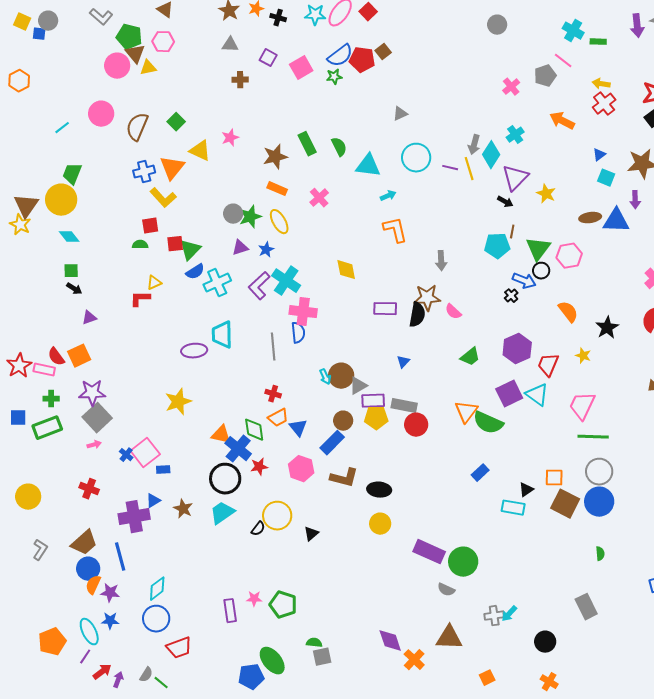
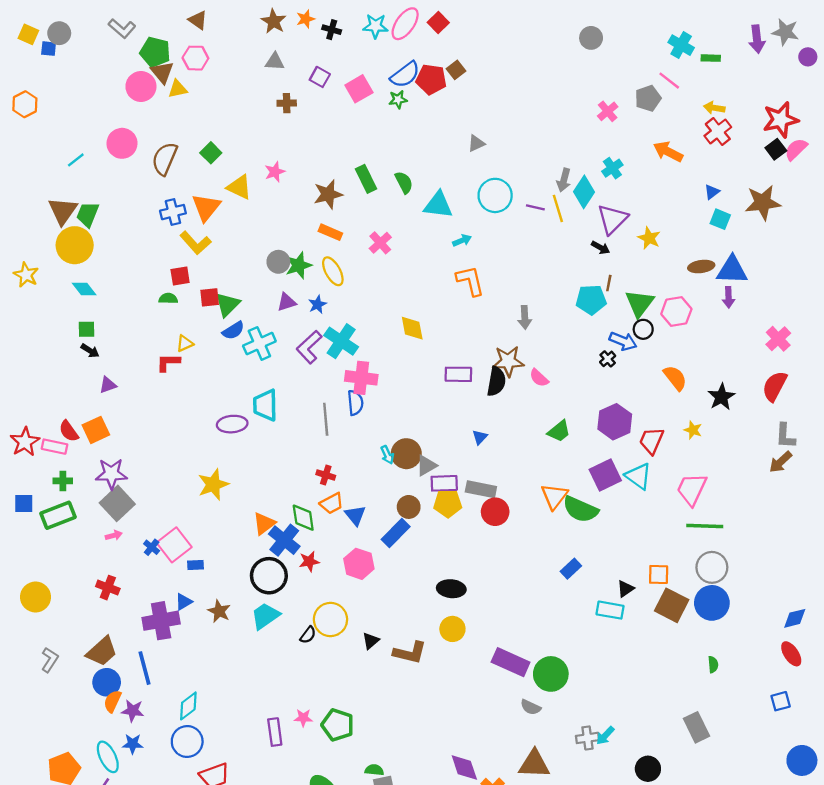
purple arrow: (635, 200) -> (728, 297), moved
brown triangle: (26, 206) -> (63, 211), moved
orange triangle: (221, 435) -> (264, 524), turned -50
brown L-shape: (344, 478) -> (410, 653), moved

